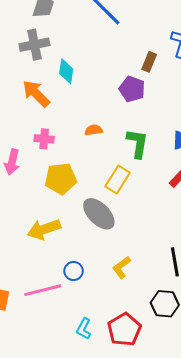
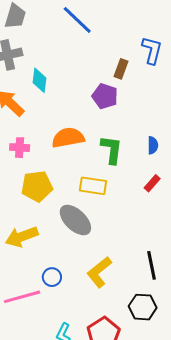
orange semicircle: (94, 130) -> (68, 138), size x1.8
yellow rectangle: (118, 180) -> (93, 186), turned 68
yellow L-shape: (122, 267) -> (99, 272), size x1.4

